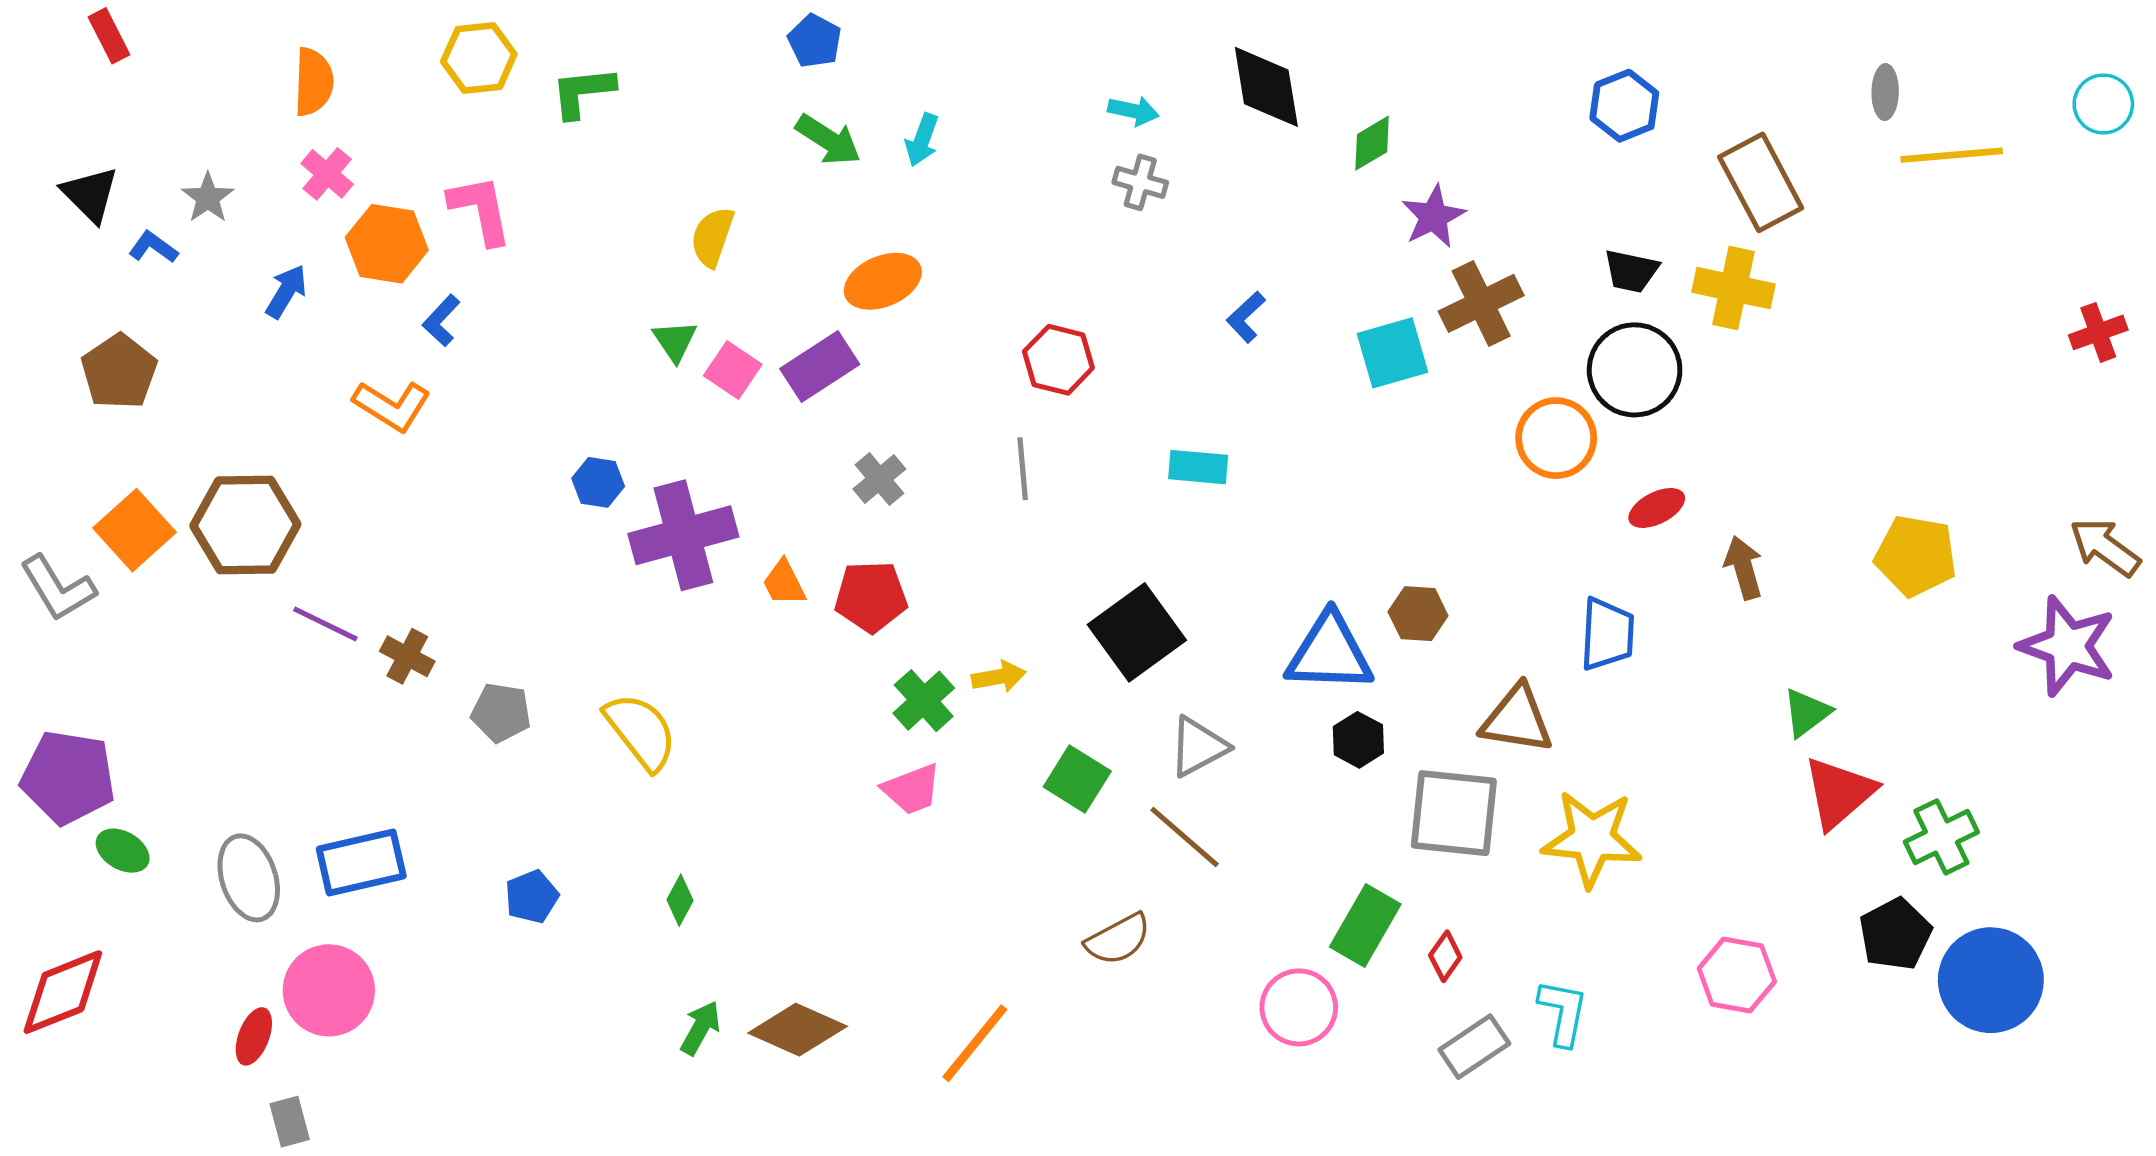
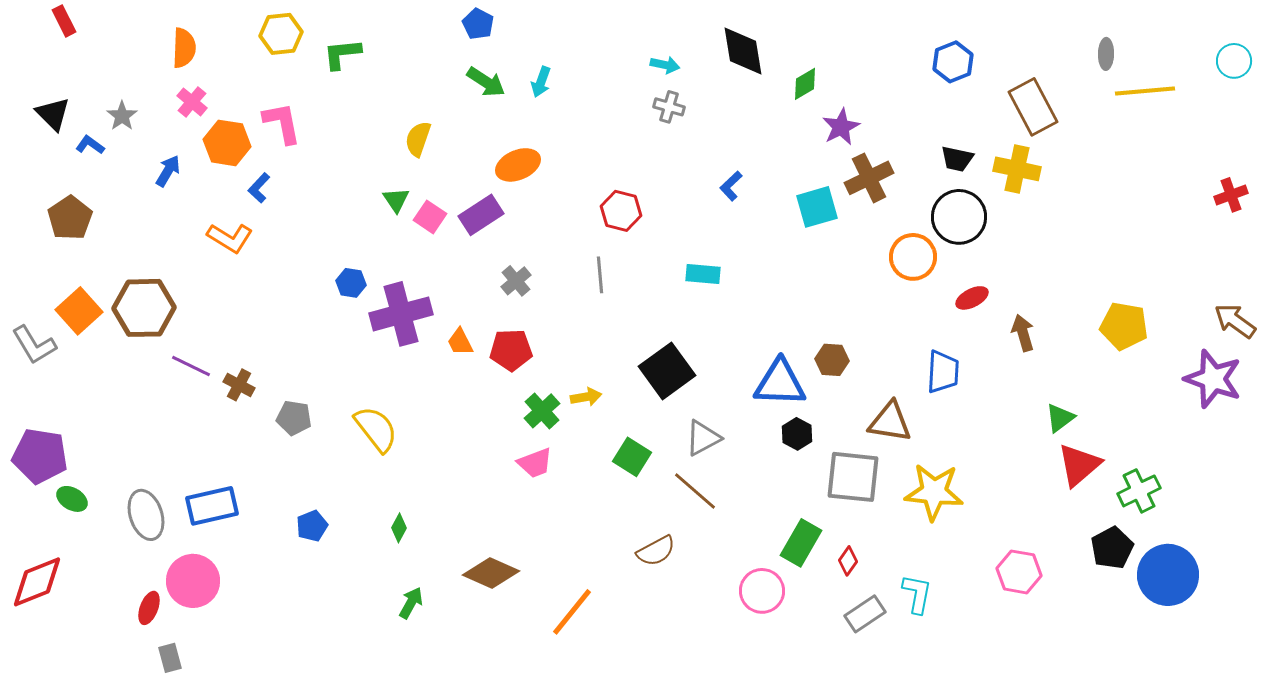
brown diamond: (798, 1030) -> (491, 573), moved

